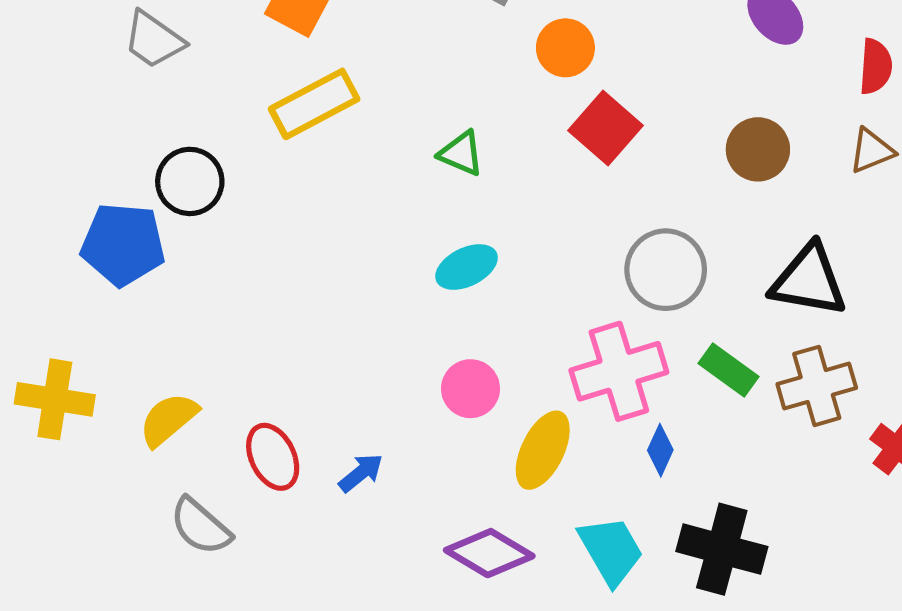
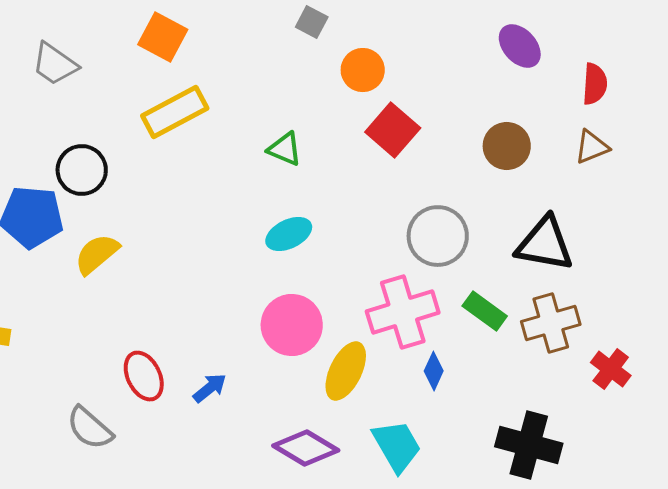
pink circle: (471, 389) -> (292, 325), size x1.4
yellow semicircle: (168, 419) -> (97, 254), moved
black cross: (722, 549) -> (529, 445), moved

